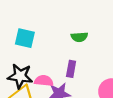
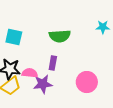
green semicircle: (79, 37) -> (60, 36), size x1.5

